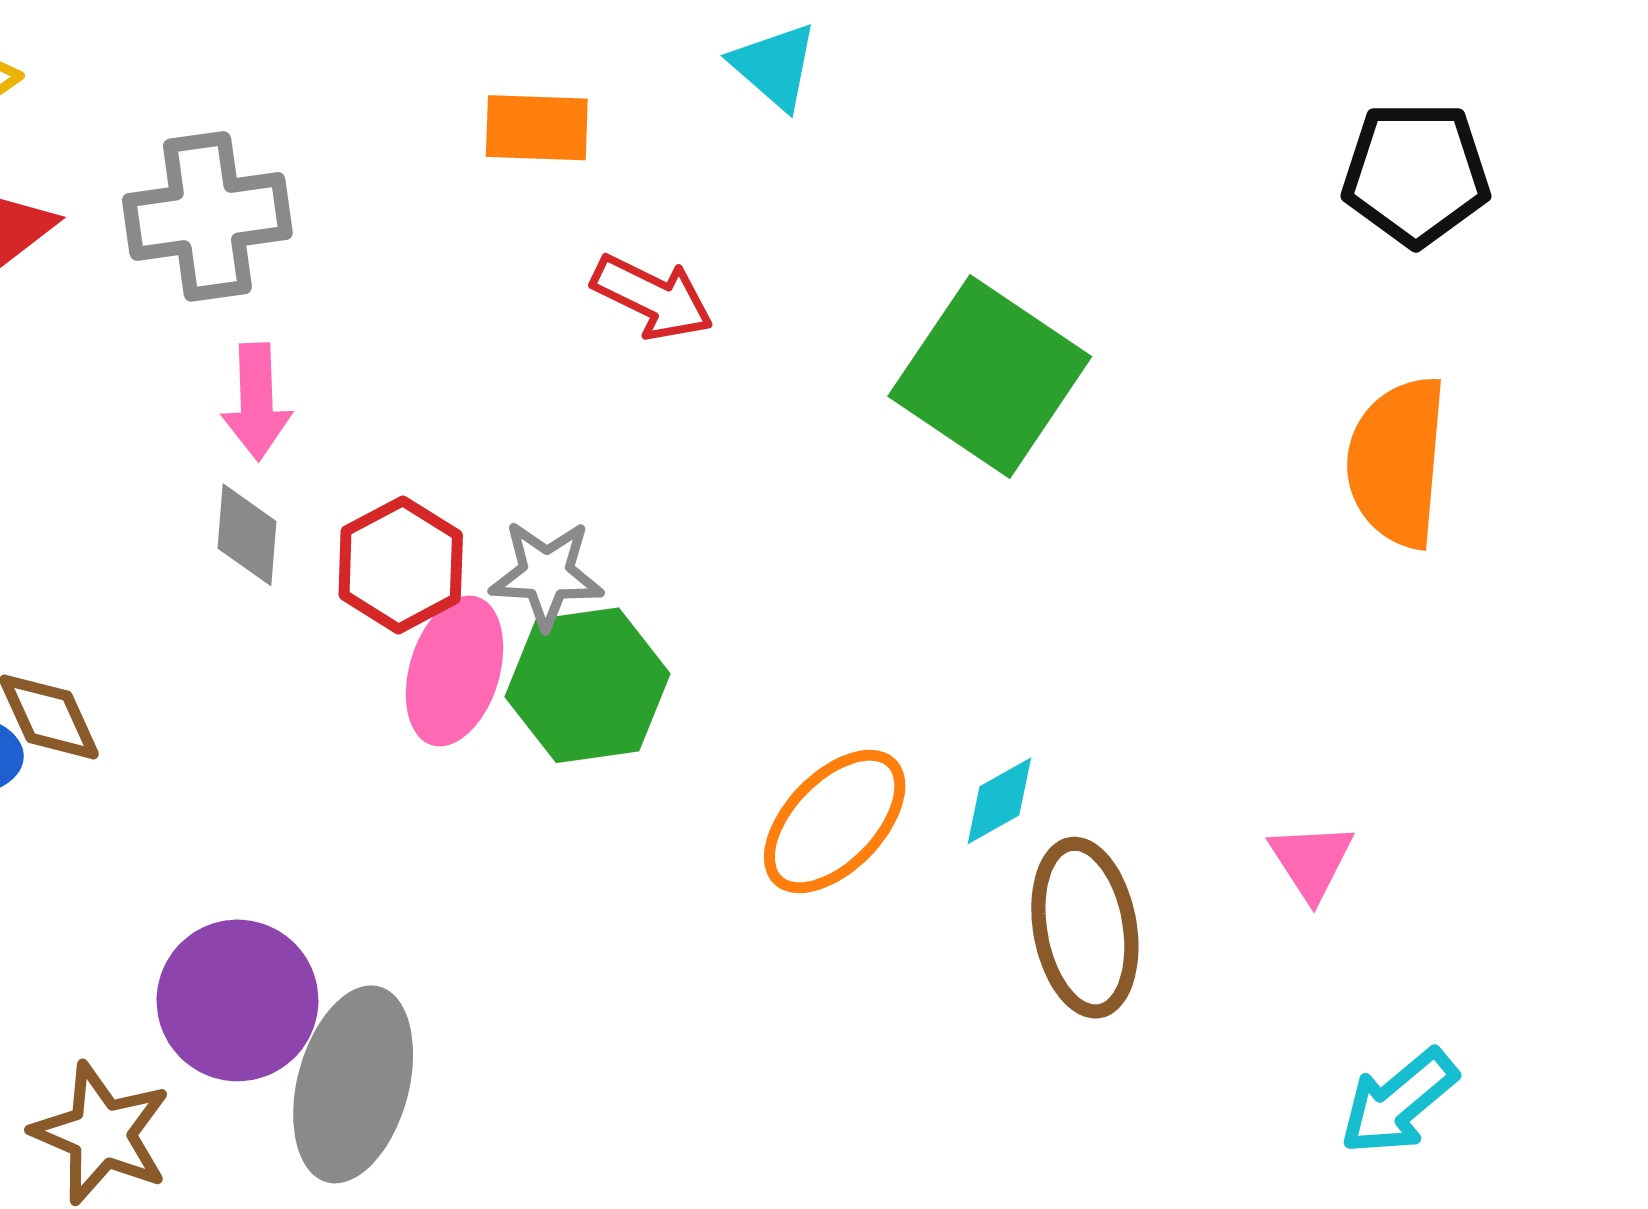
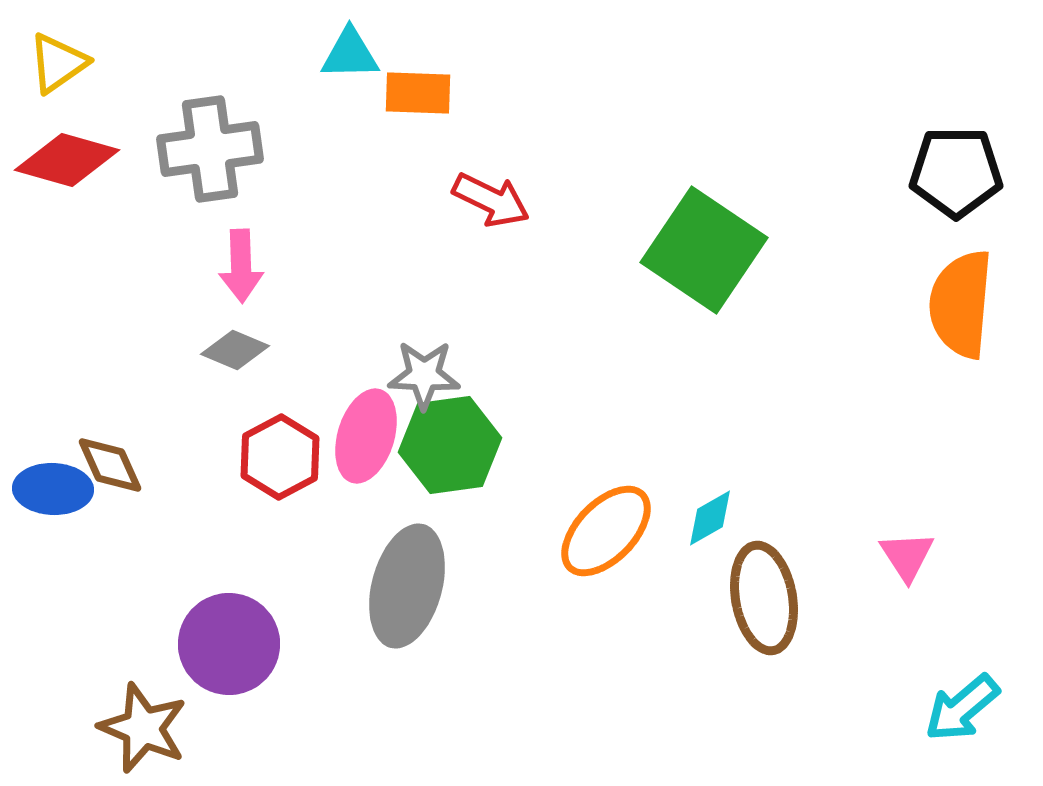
cyan triangle: (774, 66) -> (350, 54), moved, turned -42
black pentagon: (1416, 174) -> (956, 172), moved
gray diamond: (247, 535) -> (235, 350), turned -72
red hexagon: (401, 565) -> (280, 457), moved
gray ellipse: (353, 1084) -> (407, 586), moved

